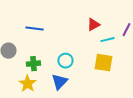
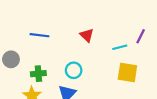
red triangle: (93, 25) -> (87, 35), moved, turned -48
yellow square: (103, 63) -> (127, 73), moved

